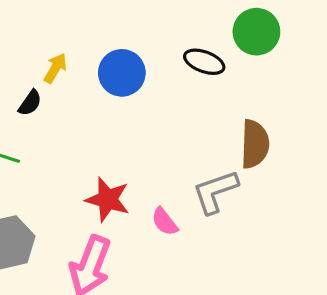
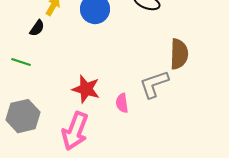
pink semicircle: (165, 222) -> (122, 103), turned 30

